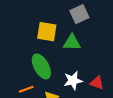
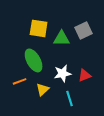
gray square: (79, 14) -> (84, 30), moved
red triangle: (97, 83) -> (85, 75), turned -40

